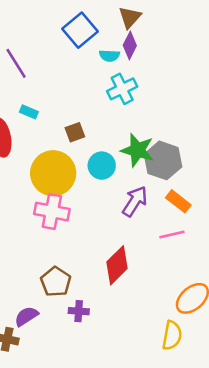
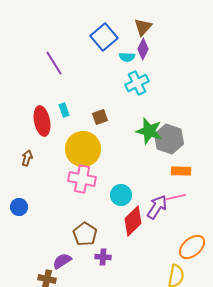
cyan rectangle: (29, 112) -> (64, 110), moved, turned 48
cyan circle: (102, 166) -> (121, 195), moved
purple arrow: (135, 201) -> (157, 207), moved
orange rectangle: (178, 201) -> (181, 171), turned -36

